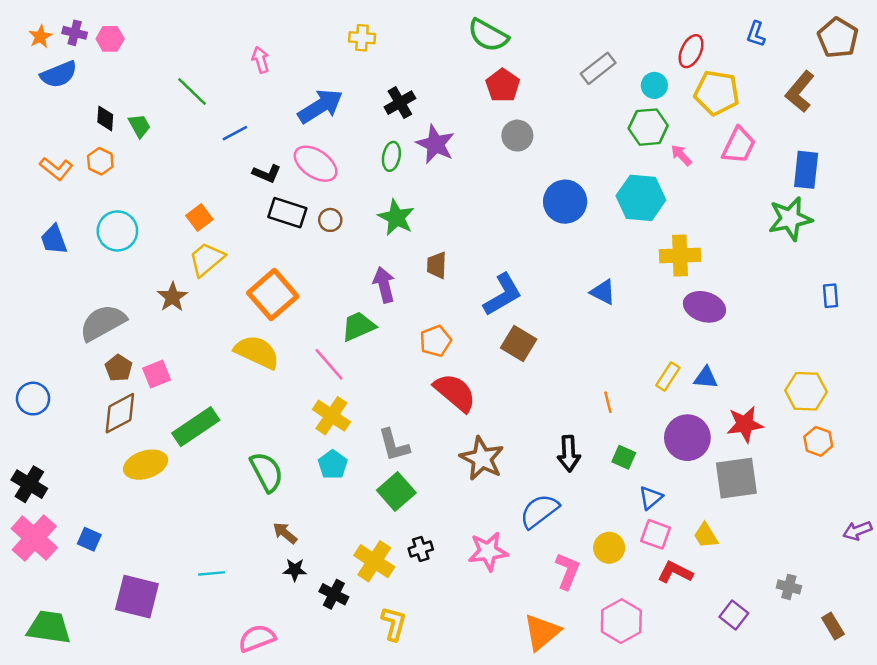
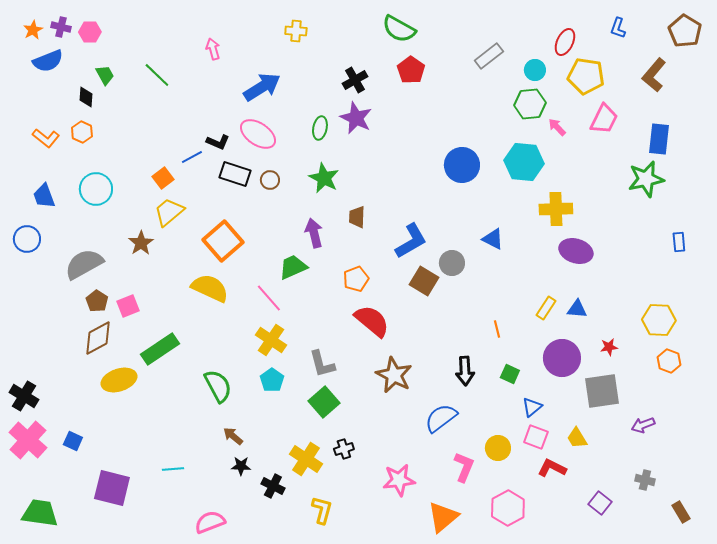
black cross: (400, 103) -> (355, 80), moved
green trapezoid: (139, 126) -> (105, 75), moved
blue line: (235, 133) -> (192, 157), moved
gray circle: (517, 136) -> (452, 263), moved
blue circle: (33, 399) -> (27, 239), moved
red star: (745, 424) -> (609, 347), size x0.6
purple arrow: (857, 531) -> (643, 425), moved
pink star: (488, 551) -> (399, 480), moved

